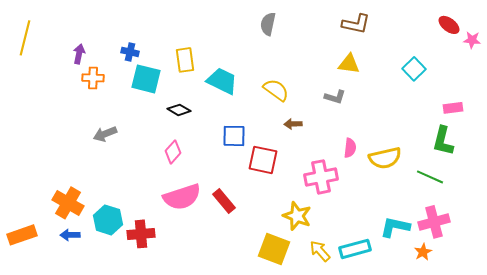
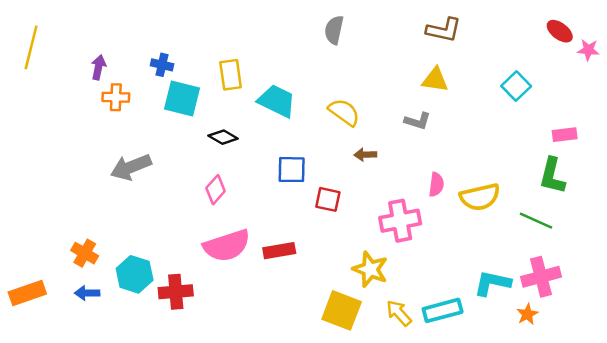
gray arrow: (105, 134) -> (131, 167), size x1.4
red square: (263, 160) -> (328, 199), size x0.7
red rectangle: (224, 201) -> (279, 251), turned -60
orange cross: (68, 203) -> (85, 253), size x0.7

